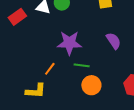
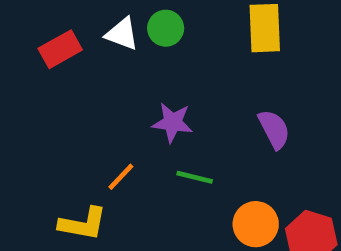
purple star: (69, 43) -> (173, 123), size x0.7
orange circle: (91, 85) -> (256, 224), moved

